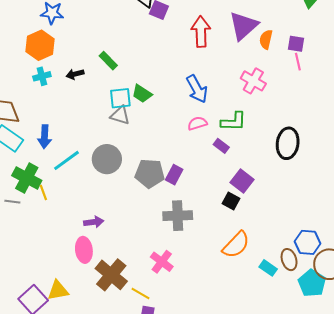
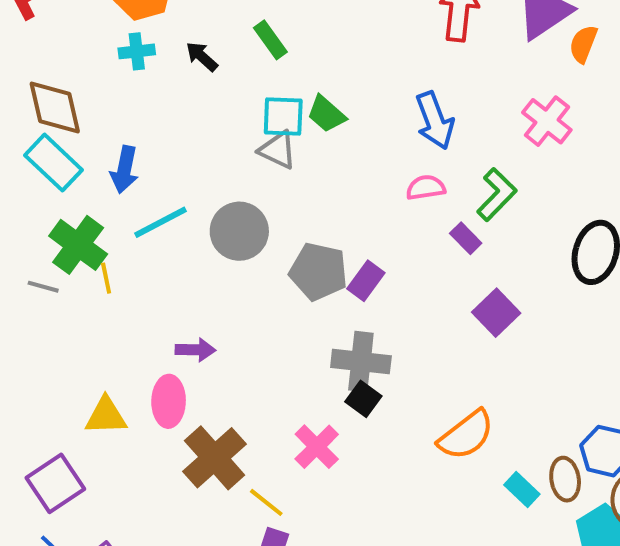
black arrow: (75, 74) -> (202, 57), turned 48
green L-shape: (234, 122) -> (497, 195), turned -56
black square: (231, 201) -> (363, 399), moved
yellow triangle: (58, 290) -> (106, 416), moved

